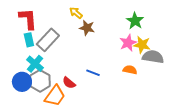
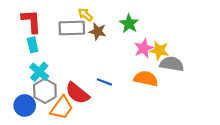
green star: (135, 21) -> (129, 24), moved
gray rectangle: (48, 40) -> (72, 28), moved, turned 45
orange semicircle: (130, 70) -> (146, 79), size x1.5
blue circle: (22, 82) -> (25, 105), moved
red semicircle: (69, 83) -> (77, 93), size x1.6

